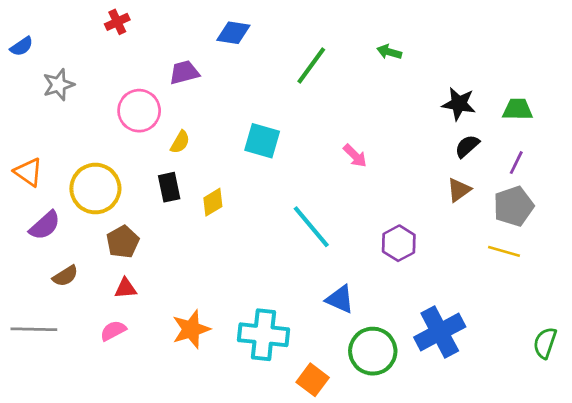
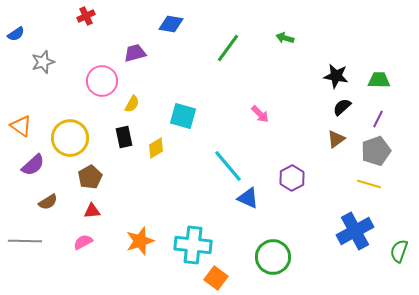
cyan square: (262, 141) -> (183, 116), moved
blue triangle: (340, 299) -> (248, 198), moved
blue cross: (440, 332) -> (355, 231), moved
orange square: (313, 380) -> (216, 278), moved

